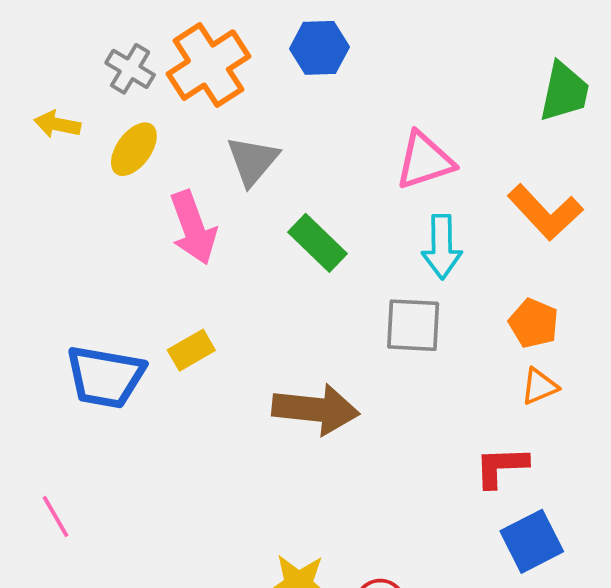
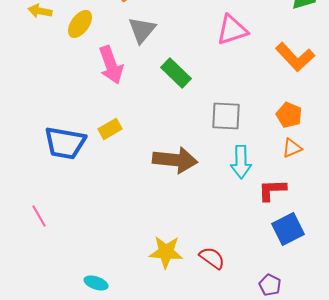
cyan arrow: (442, 247) -> (241, 162), moved

